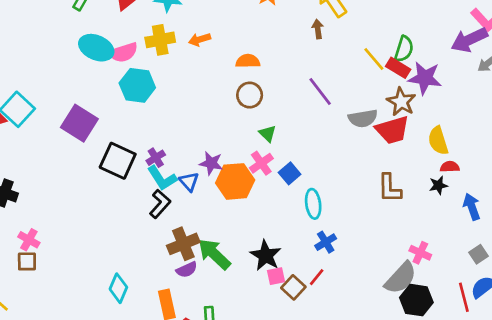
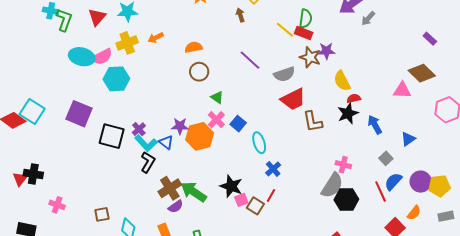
purple star: (425, 78) -> (326, 51), moved, size x0.7
red trapezoid: (392, 130) -> (293, 99), moved
black star: (438, 185) -> (348, 113), size x1.5
brown square: (27, 261) -> (102, 214), moved

